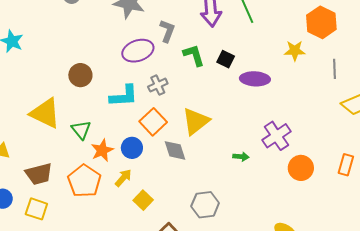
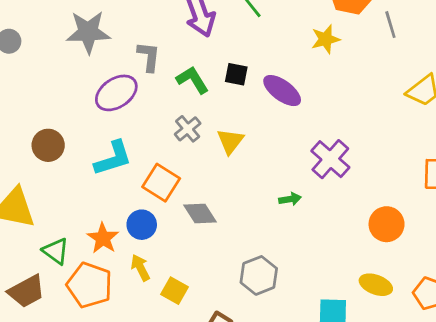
gray line: (334, 69) -> (390, 25), moved
purple ellipse: (255, 79) -> (282, 91), turned 48
gray cross: (158, 85) -> (188, 129), moved
yellow triangle: (196, 121) -> (230, 141), moved, size x0.7
green triangle: (81, 130) -> (56, 251), moved
orange circle: (301, 168) -> (387, 224), moved
yellow arrow: (123, 178) -> (140, 268), turned -54

